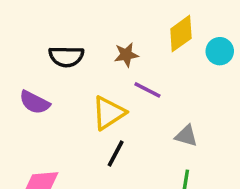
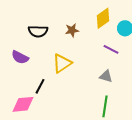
purple line: (147, 90) -> (111, 49), moved
black line: (116, 153) -> (40, 86), moved

